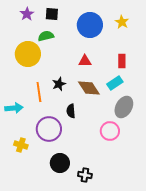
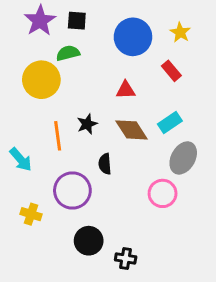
purple star: (27, 14) -> (40, 21), size x1.5
red rectangle: (122, 61) -> (171, 71), moved, turned -40
cyan arrow: (14, 108) -> (21, 159), turned 54

